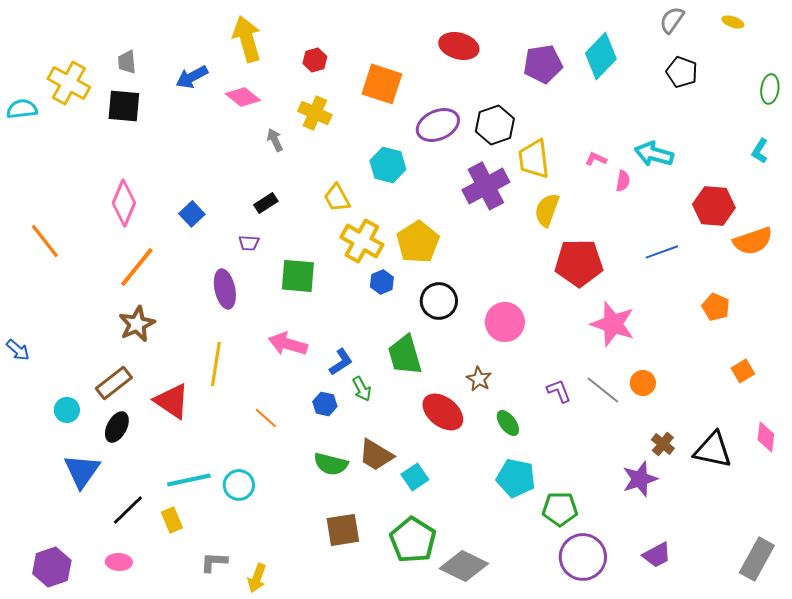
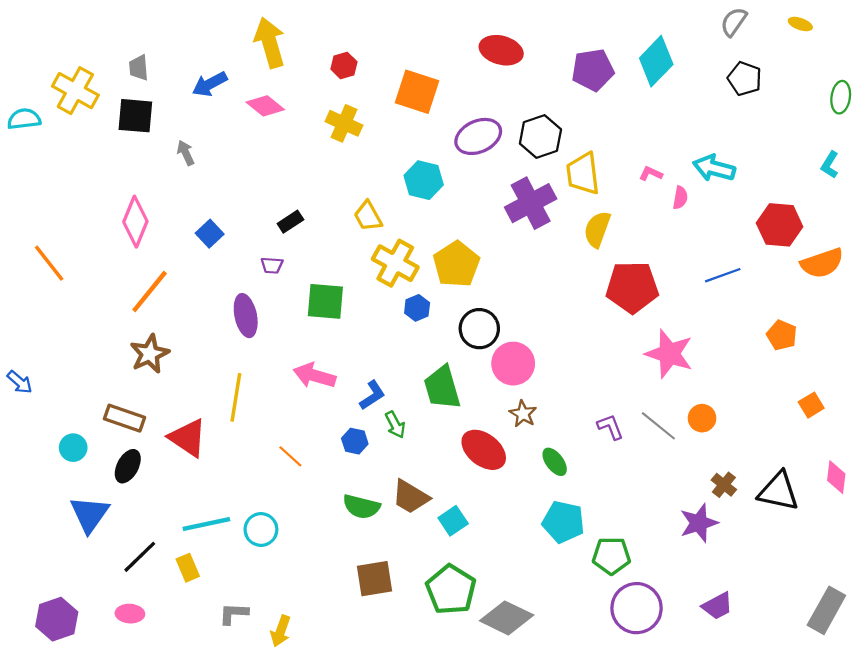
gray arrow: (275, 140) -> (186, 153), moved
pink circle: (505, 322) -> (513, 364), moved
brown rectangle: (114, 383) -> (124, 418), turned 57

